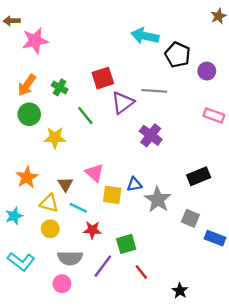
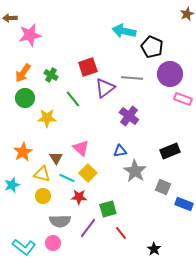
purple circle: (207, 71) -> (170, 74), moved, size x1.6
blue triangle: (134, 184) -> (120, 151), moved
yellow square: (112, 195) -> (88, 173), moved, turned 36
cyan L-shape: (21, 261) -> (24, 247), moved

